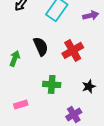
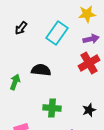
black semicircle: (41, 46) -> (41, 70), turned -60
red cross: (73, 50) -> (89, 63), moved

